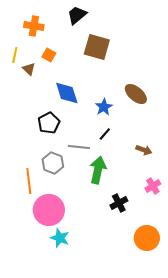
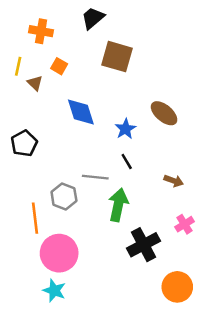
black pentagon: (49, 123) -> (24, 143), moved
black line: (105, 134) -> (127, 161), turned -72
black cross: (119, 203) -> (144, 245), size x1.5
cyan star: (60, 238) -> (54, 291), moved

